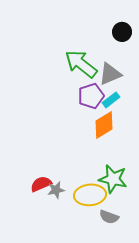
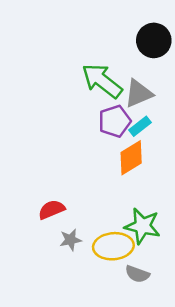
black circle: (122, 32) -> (154, 40), size x1.4
red semicircle: (41, 184) -> (52, 210), moved

